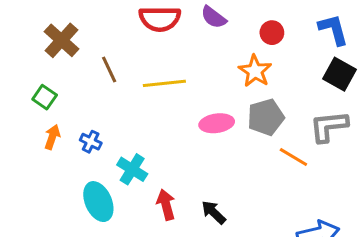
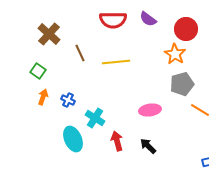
red circle: (272, 33) -> (186, 29), size x1.5
pink ellipse: (217, 123) -> (150, 110), moved

